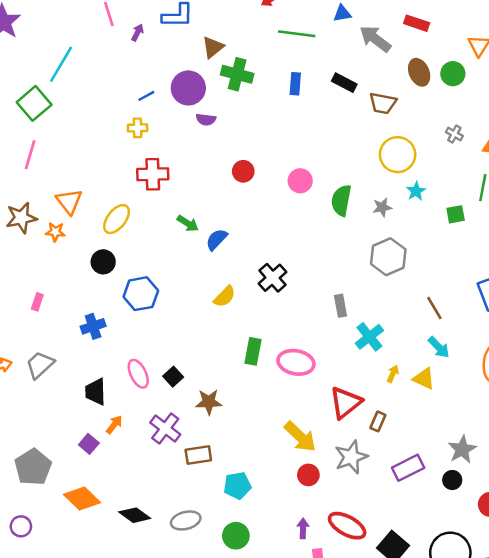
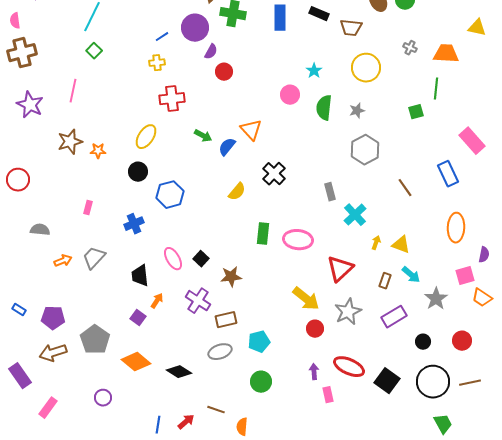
blue rectangle: (295, 84) -> (280, 18), size x1.4
green square: (34, 103) -> (94, 51), moved, size x0.6
purple semicircle: (206, 119) -> (211, 52), turned -63
red circle: (243, 171) -> (224, 72), moved
cyan star: (416, 191) -> (314, 71), moved
orange triangle: (69, 201) -> (251, 130), moved
cyan arrow: (439, 347) -> (411, 275), moved
brown rectangle: (378, 421) -> (385, 281), moved
black circle: (452, 480) -> (423, 342), moved
gray ellipse: (186, 520) -> (220, 352), moved
purple circle: (21, 526) -> (103, 398), moved

